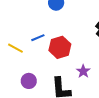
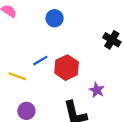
purple circle: (29, 81) -> (26, 111), moved

